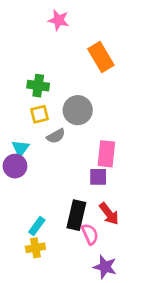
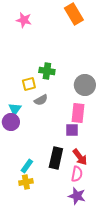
pink star: (59, 20) -> (24, 20), moved
orange rectangle: (101, 57) -> (74, 14), moved
green cross: (38, 86) -> (47, 71), moved
gray circle: (78, 110) -> (85, 85), moved
pink semicircle: (90, 234) -> (77, 174), moved, turned 35

